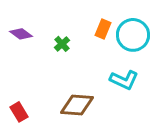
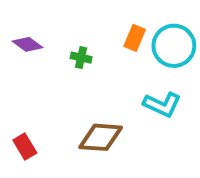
green cross: (62, 44) -> (81, 58), turned -35

